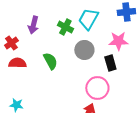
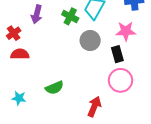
green semicircle: (50, 61) -> (54, 88), moved, turned 96
pink circle: (97, 88) -> (120, 80), moved

